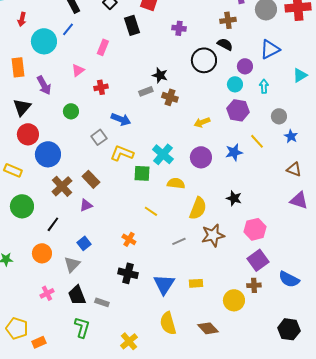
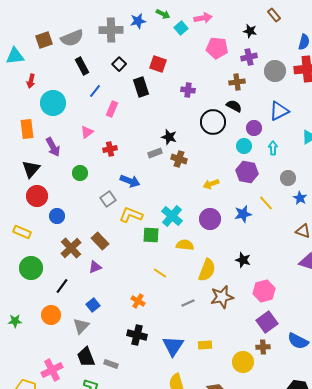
blue line: (68, 29) -> (95, 91), moved
blue circle: (48, 154) -> (57, 216), size x0.6
pink cross: (47, 293) -> (52, 370), moved, size x1.5

